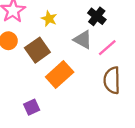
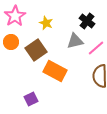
gray triangle: (83, 40) -> (75, 41), turned -42
orange rectangle: (60, 74) -> (55, 71), turned 70

